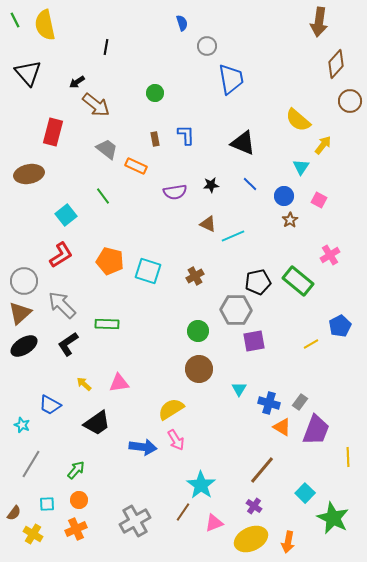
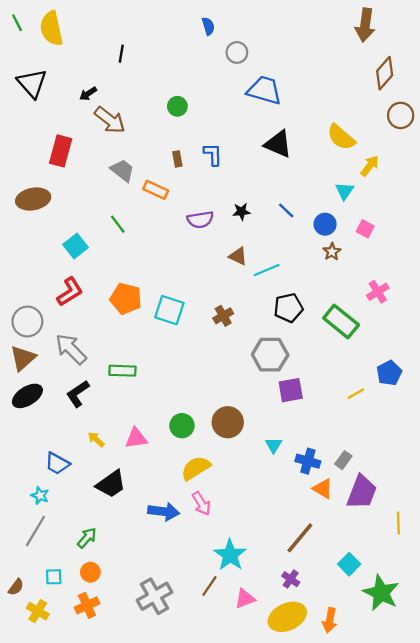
blue trapezoid: (231, 79) -> (264, 90), turned -64
black triangle: (243, 143) -> (278, 144), moved
black pentagon: (258, 282) -> (288, 308), moved
green circle: (198, 331) -> (182, 426), moved
cyan star: (22, 425) -> (40, 496), moved

